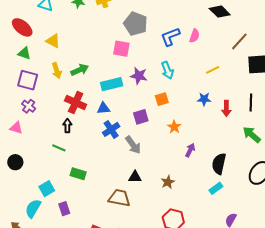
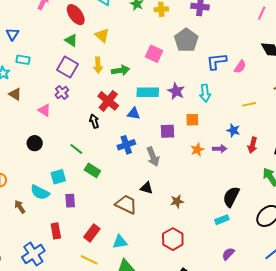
pink square: (121, 49) -> (154, 54), moved
black arrow: (67, 126) -> (94, 121), turned -32
blue cross: (111, 129) -> (126, 145), moved
green line: (59, 148) -> (76, 149), moved
purple arrow: (190, 150) -> (220, 149), moved, turned 48
cyan semicircle: (33, 208) -> (40, 192), turned -108

